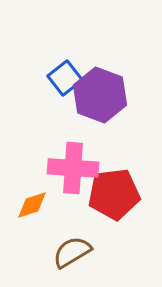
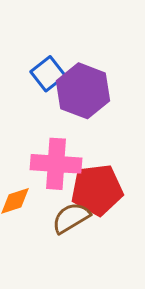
brown semicircle: (72, 252) -> (71, 218), moved

